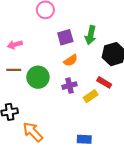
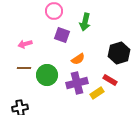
green arrow: (91, 35) -> (85, 22), moved
purple square: (65, 37) -> (62, 35), moved, turned 35
purple cross: (70, 86) -> (77, 83), size x1.5

